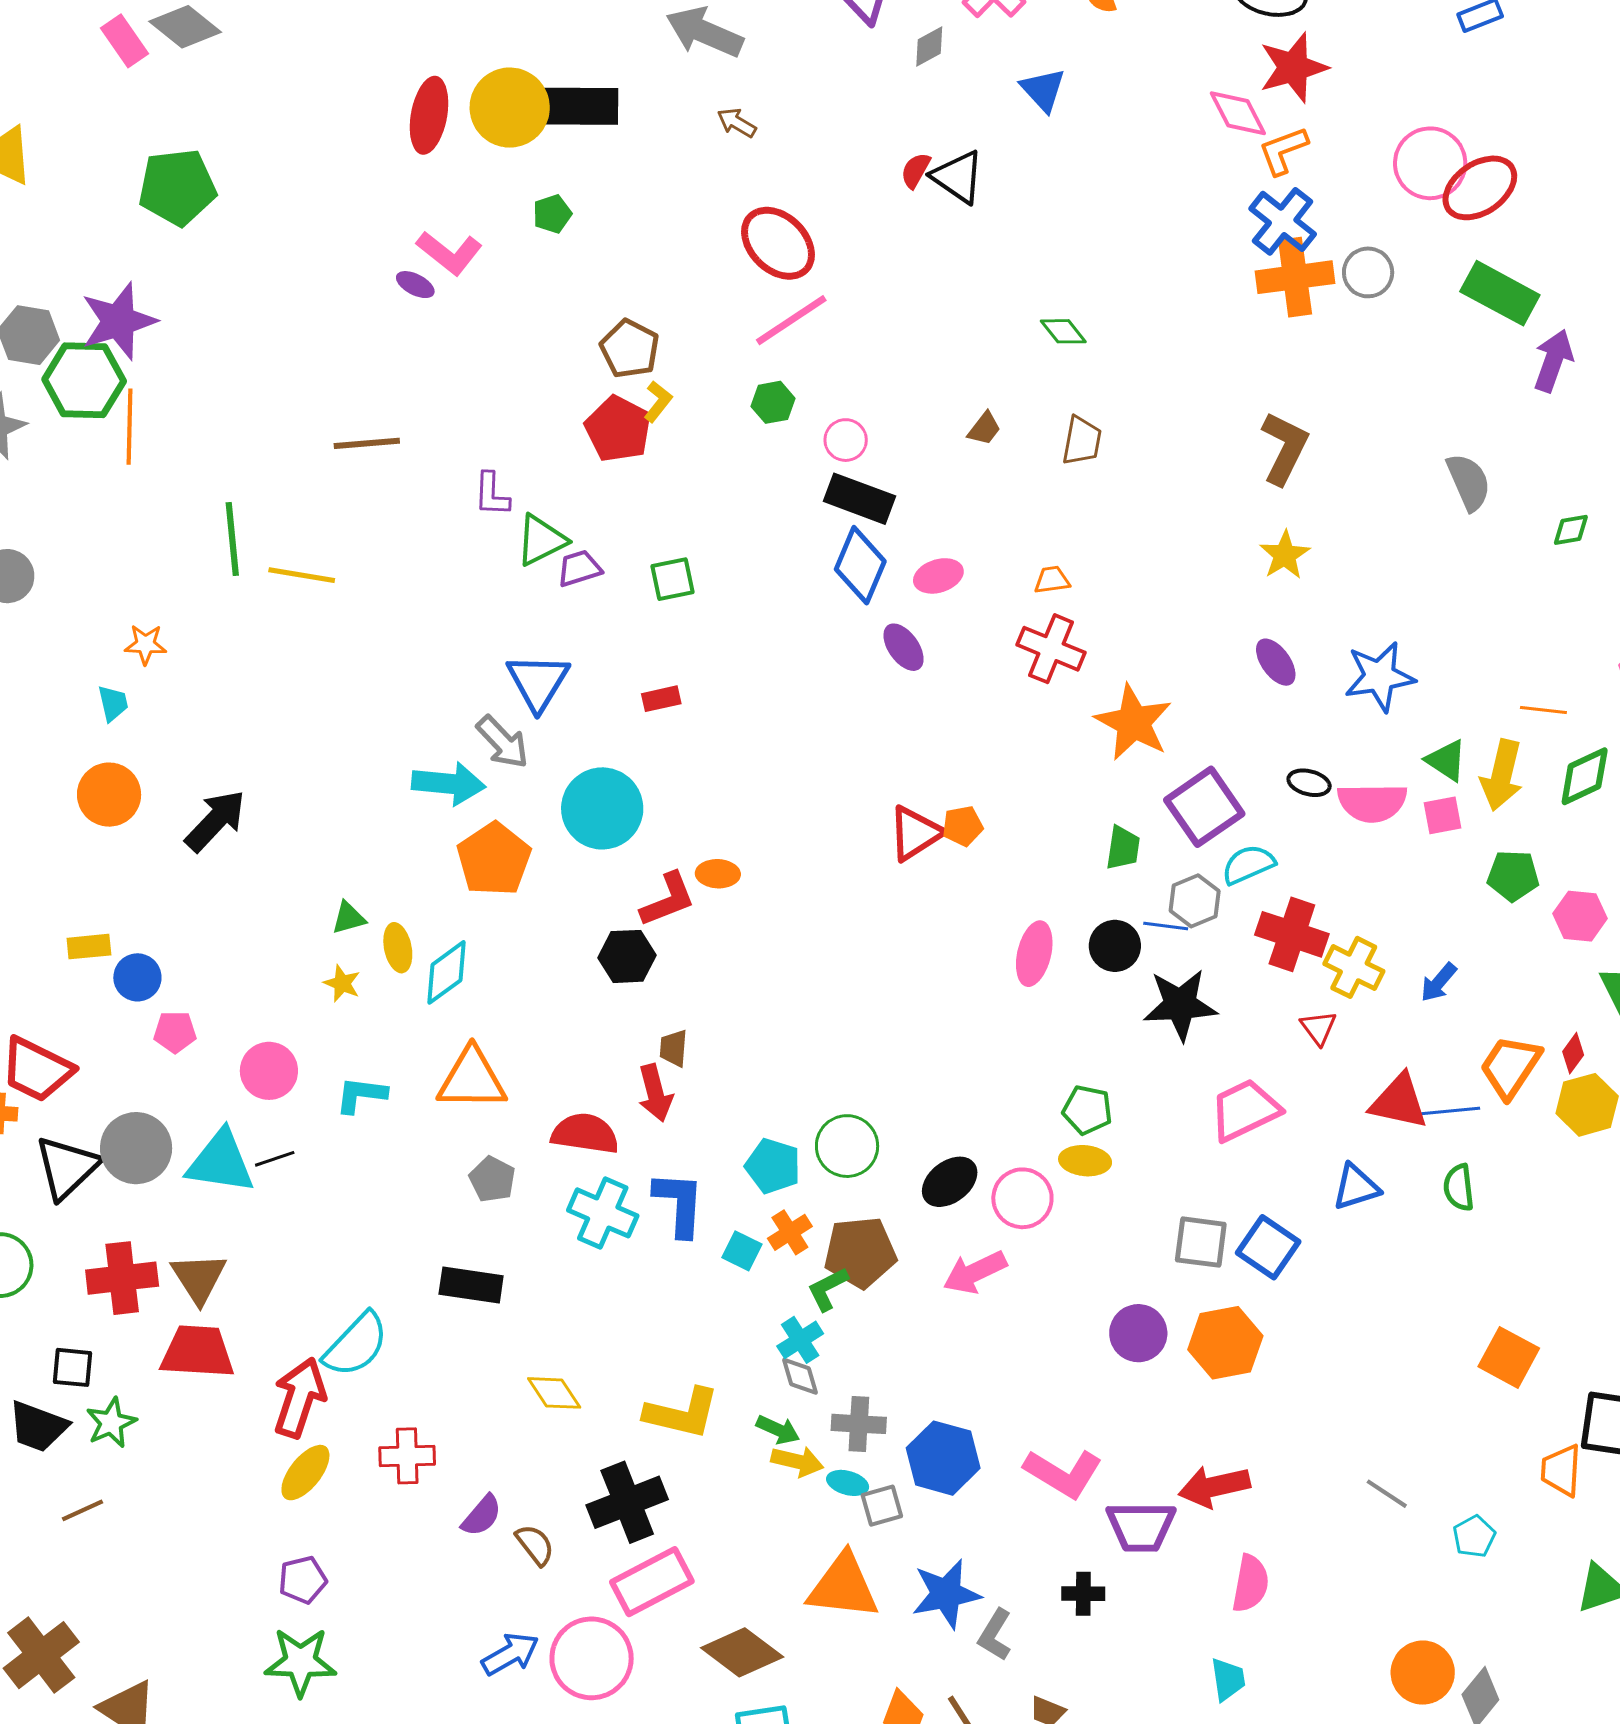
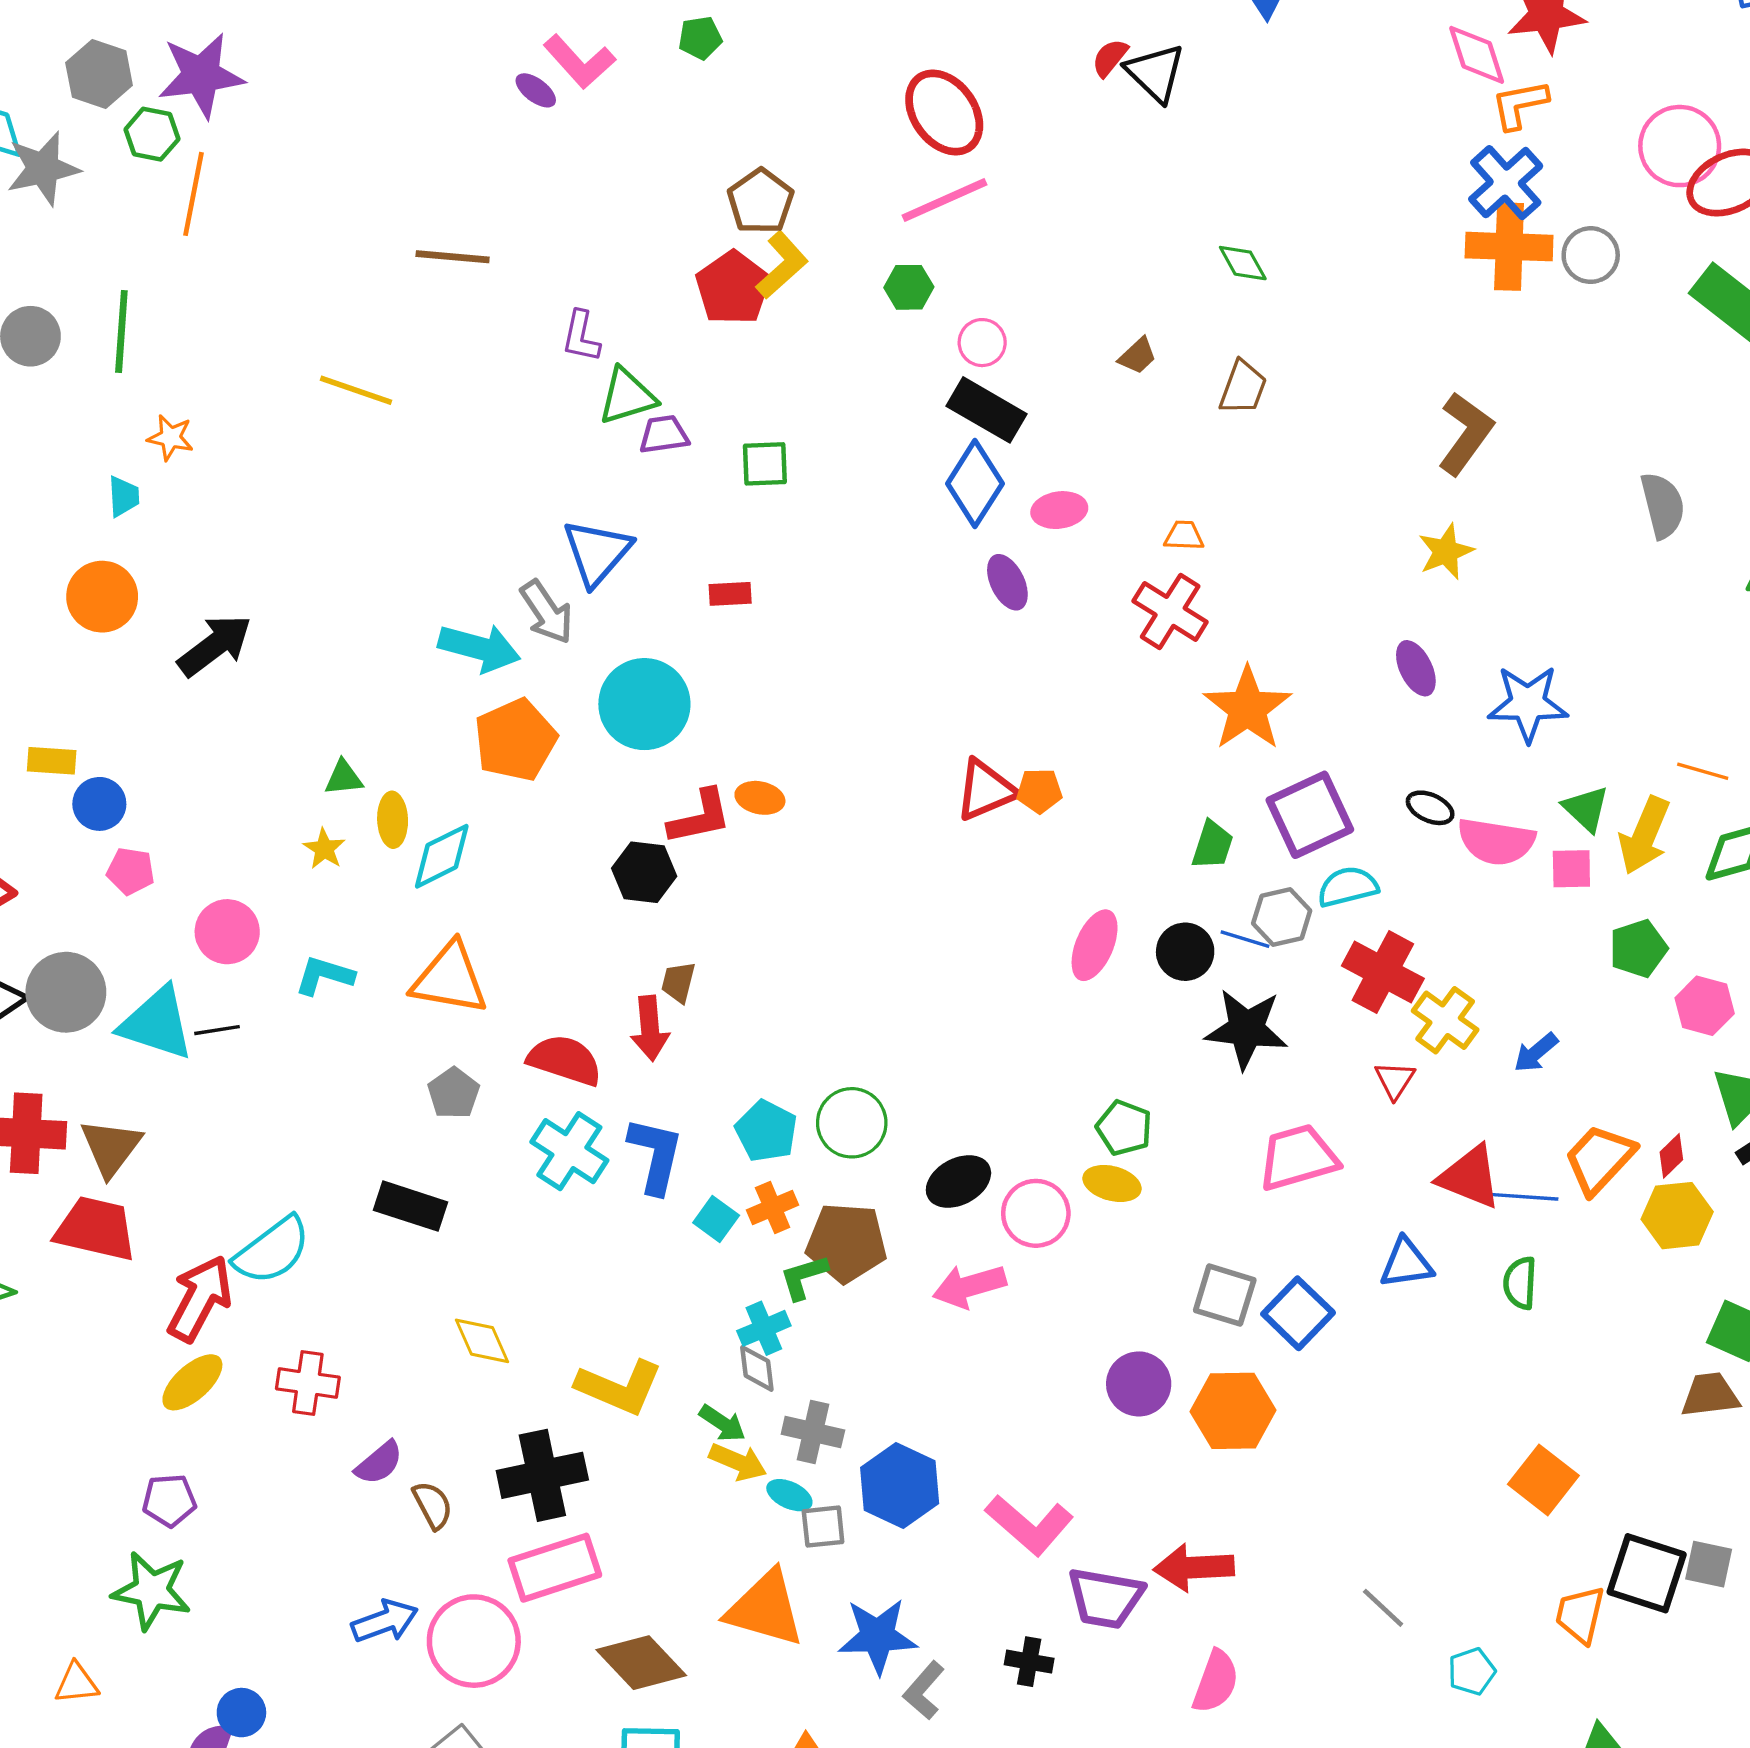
green hexagon: (84, 380) -> (152, 134), size x0.6
yellow L-shape: (658, 402) -> (782, 265), size x1.5
green line: (232, 539) -> (121, 332), moved
green pentagon: (1513, 876) -> (1638, 948), turned -30

